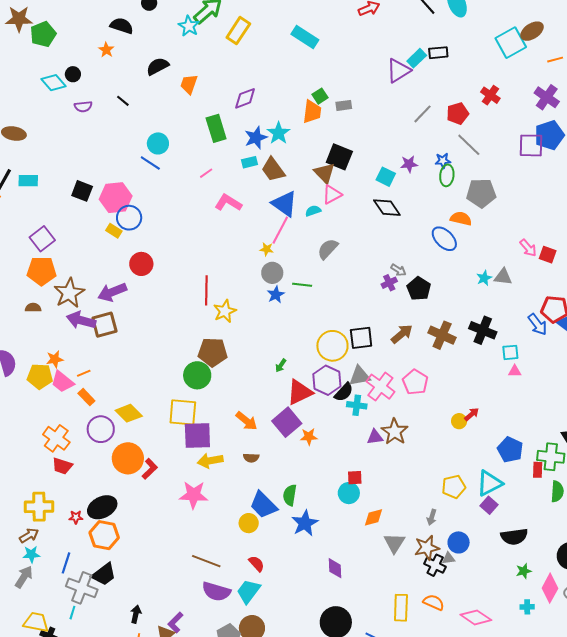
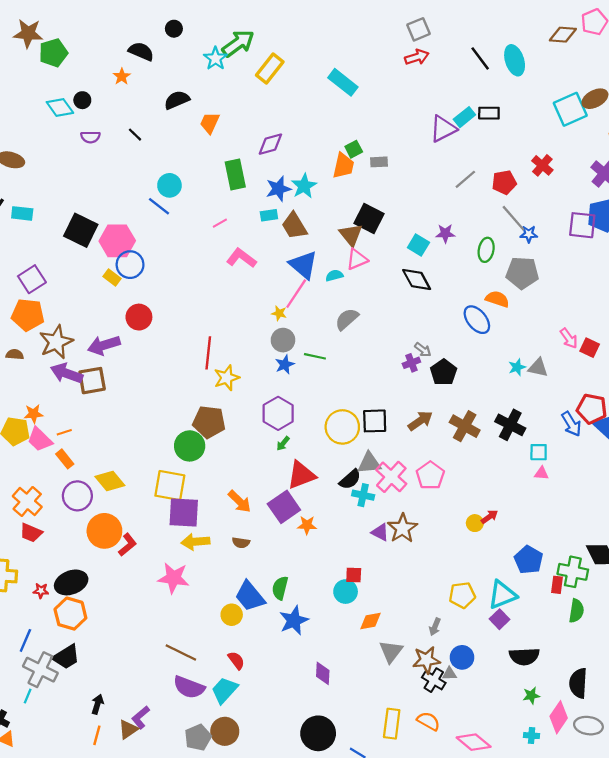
blue star: (443, 161) -> (529, 234), moved
black square: (82, 191) -> (81, 230), size x1.4
purple hexagon: (327, 380) -> (278, 413), moved
purple triangle: (375, 437) -> (380, 532), turned 30

